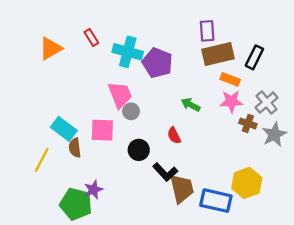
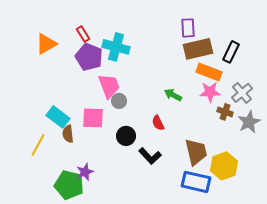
purple pentagon: (157, 63) -> (89, 57), moved
orange rectangle: (230, 79) -> (209, 72), size x1.4
brown trapezoid: (182, 188) -> (196, 152), moved

